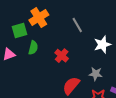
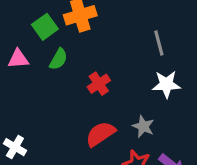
gray line: (77, 25) -> (159, 43), moved
green square: (19, 30) -> (45, 27), turned -35

